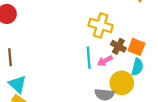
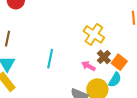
cyan line: (89, 58) -> (50, 59), moved
pink arrow: (105, 61) -> (88, 66), turned 40

